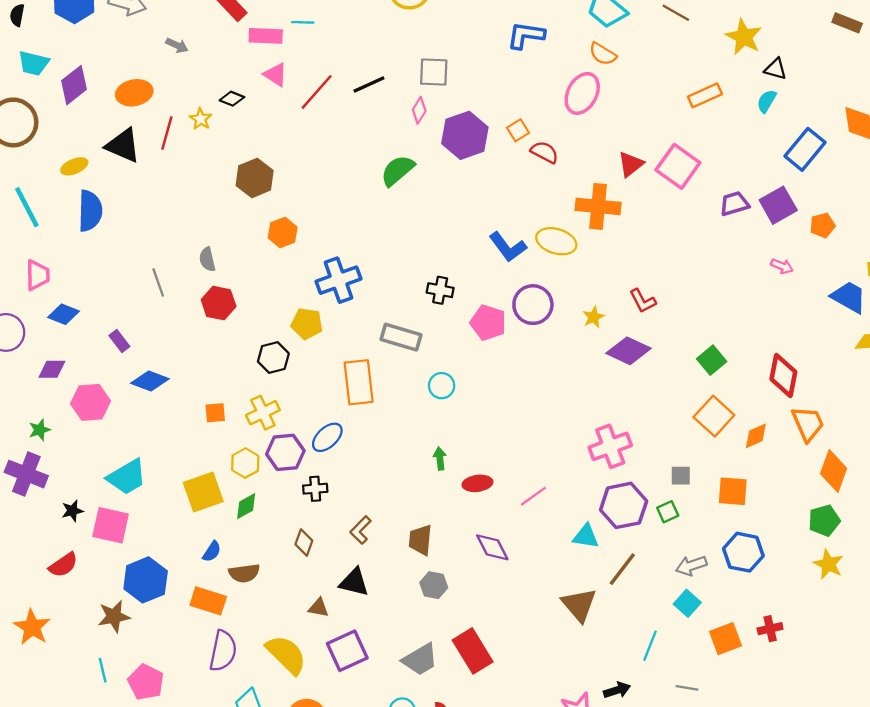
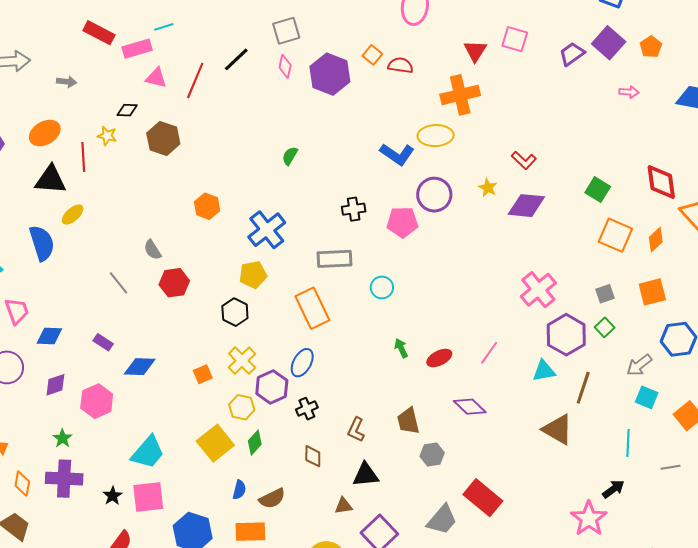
yellow ellipse: (74, 166) -> (73, 215), moved
pink square: (678, 166) -> (515, 39), size x0.7
green semicircle: (397, 170) -> (290, 156), moved, size x0.6
brown hexagon: (255, 178) -> (163, 139), moved

